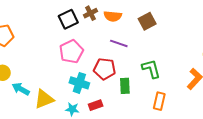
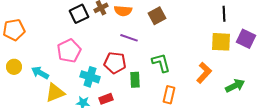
pink pentagon: (71, 52) -> (69, 51), moved
cyan arrow: (21, 89) -> (40, 73), moved

